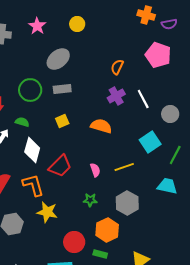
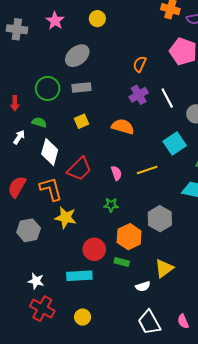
gray hexagon: (127, 203) -> (160, 219), moved

